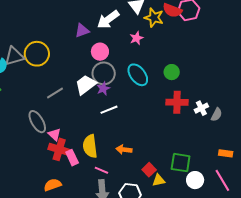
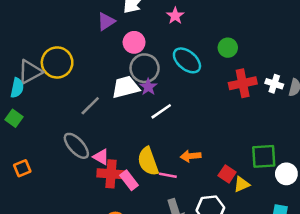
white trapezoid: (86, 85) -> (126, 87), turned 35
white cross: (201, 108) -> (274, 84), turned -32
pink line: (101, 170) -> (168, 175), moved

